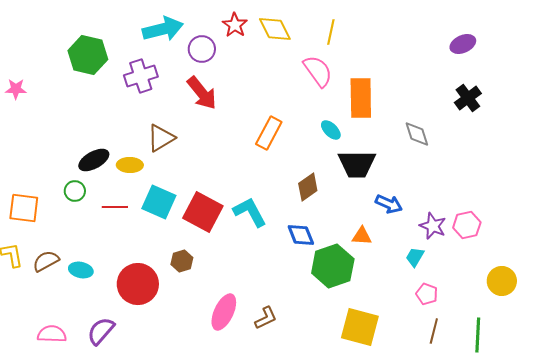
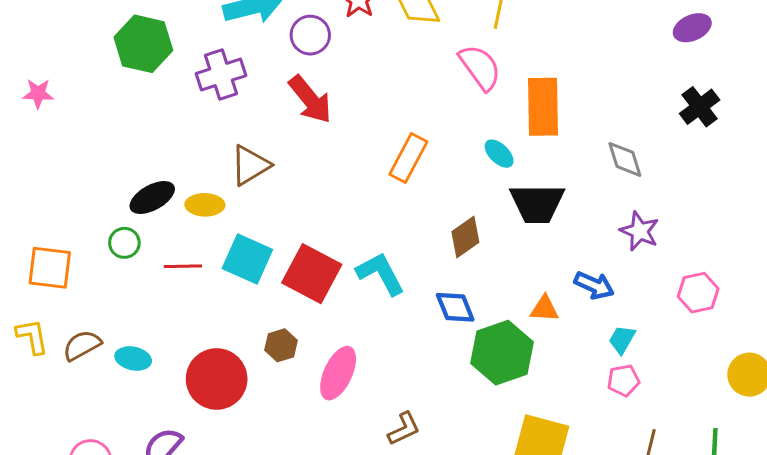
blue arrow: (389, 204) -> (594, 285), moved
purple star: (433, 226) -> (640, 231), moved
pink pentagon: (427, 294) -> (623, 380), moved, turned -30
pink ellipse: (224, 312) -> (338, 373), moved

